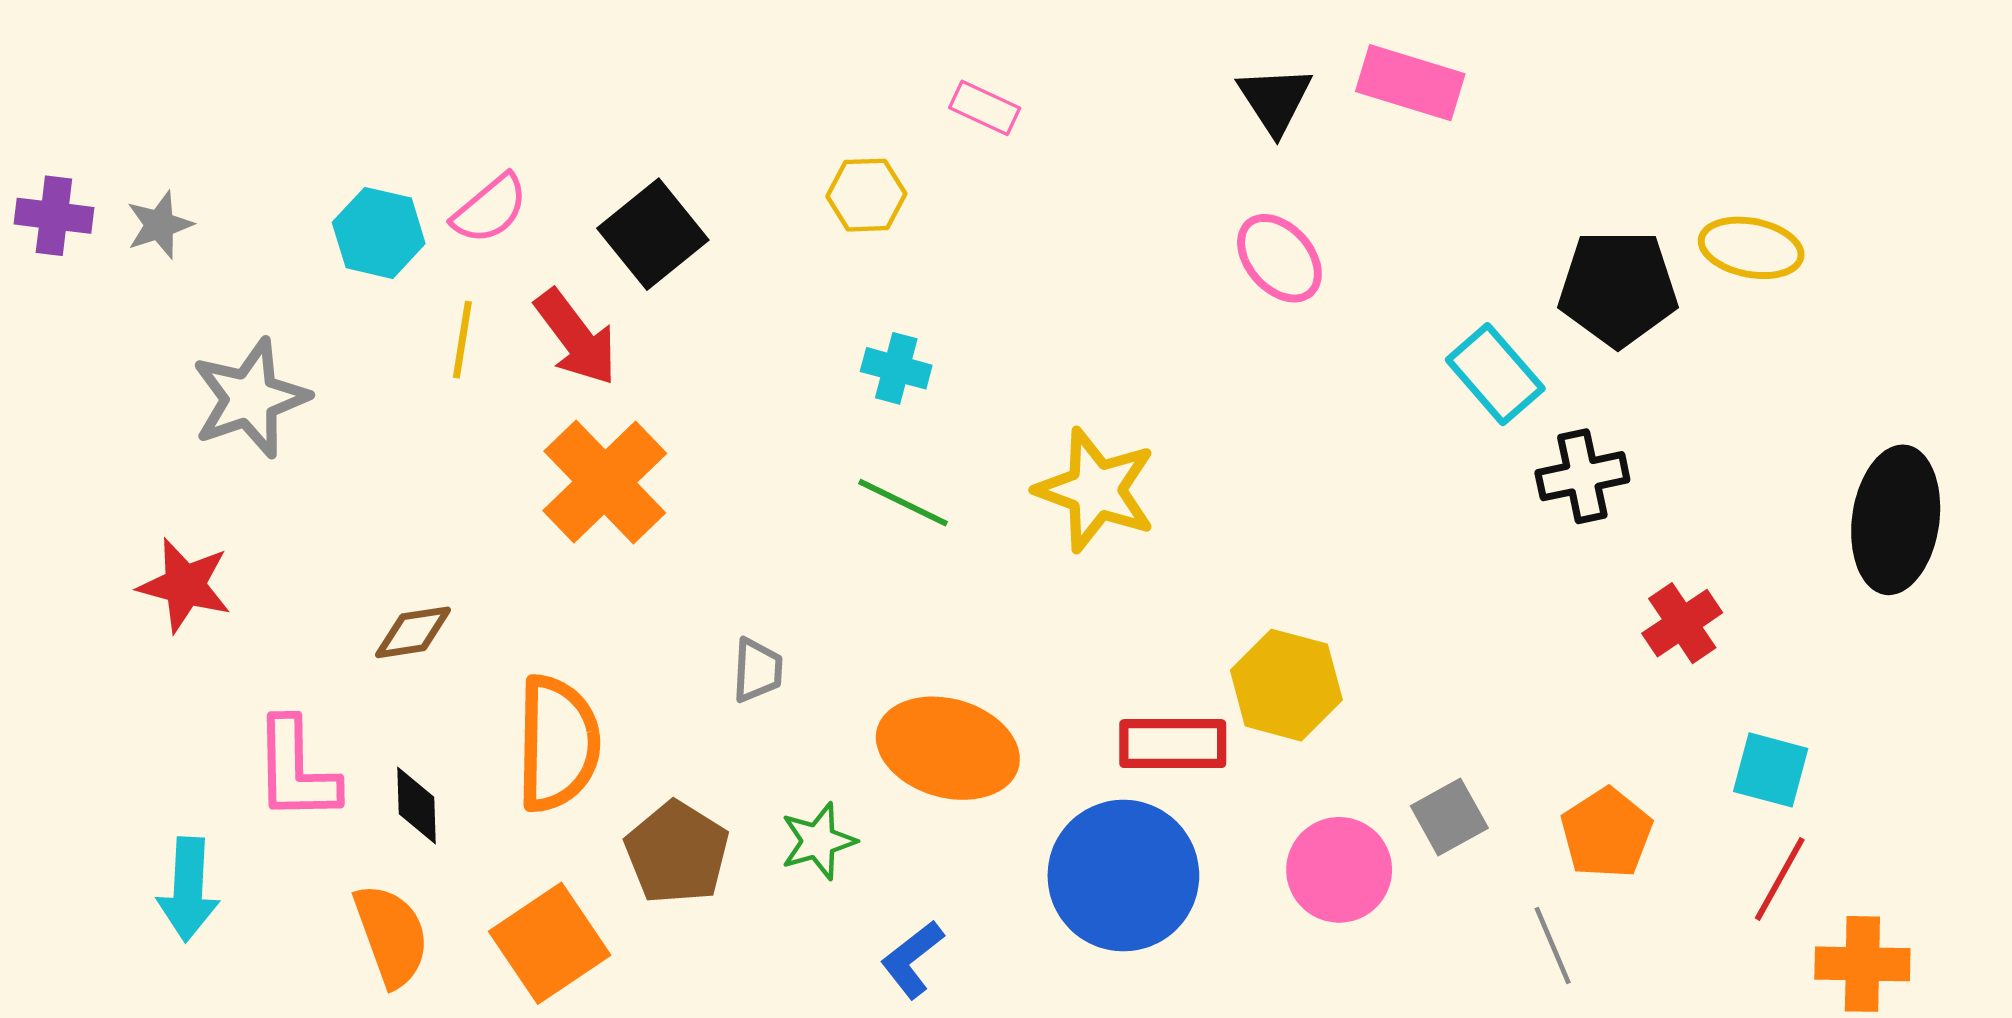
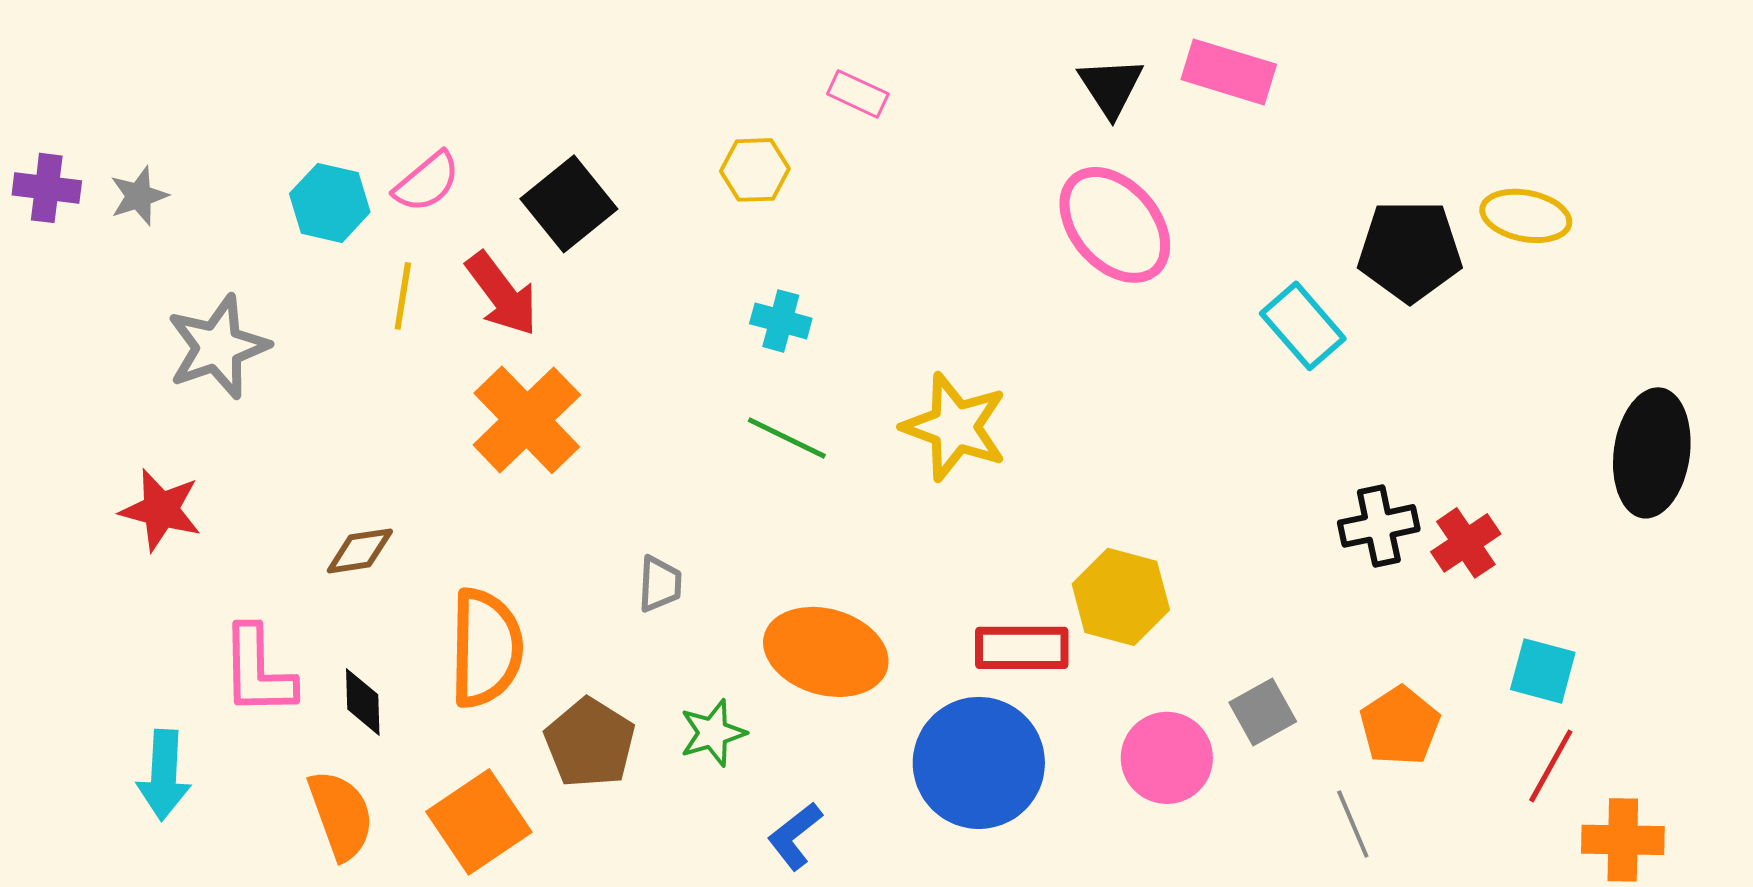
pink ellipse: (1279, 258) -> (1115, 225), size x1.5
black cross: (1582, 476) -> (1379, 526), moved

